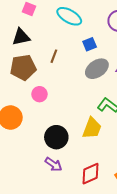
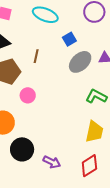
yellow trapezoid: (92, 128) -> (94, 132), moved
black circle: (56, 137) -> (22, 149), moved

